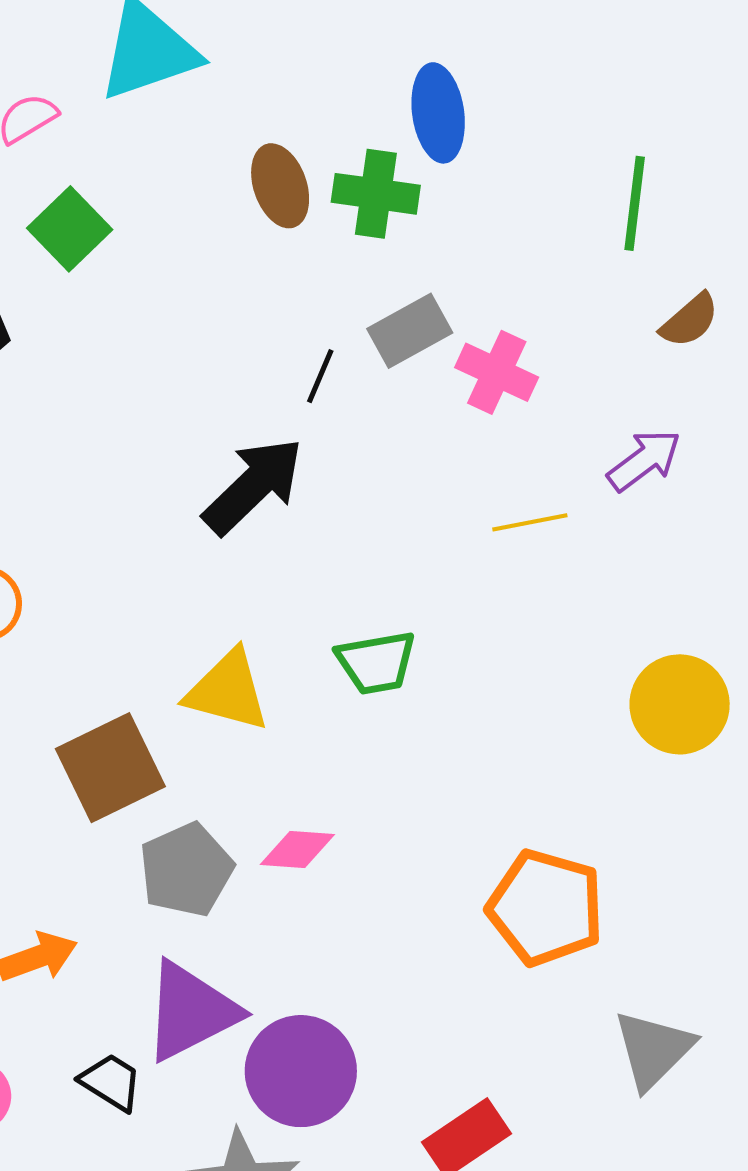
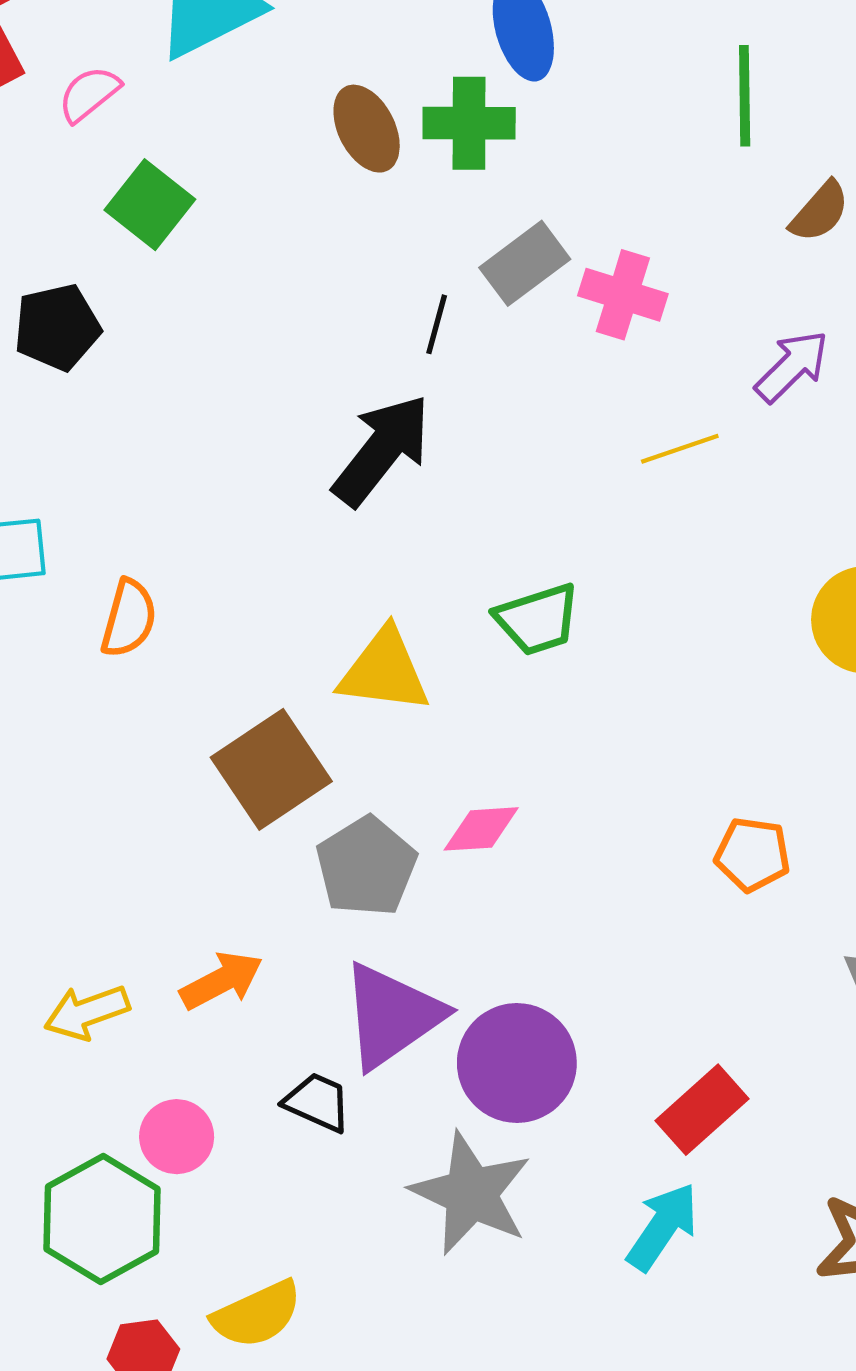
orange pentagon: (546, 908) -> (752, 854), size x0.6

